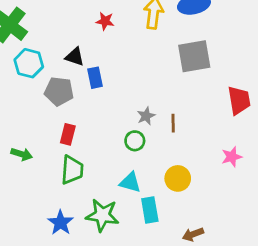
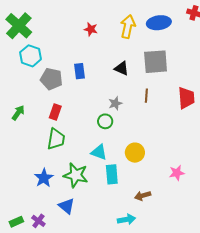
black triangle: (75, 57) -> (122, 68), moved
brown line: (173, 123) -> (146, 96), moved
green arrow: (22, 154) -> (18, 113), moved, turned -77
pink star: (232, 157) -> (177, 173), moved

